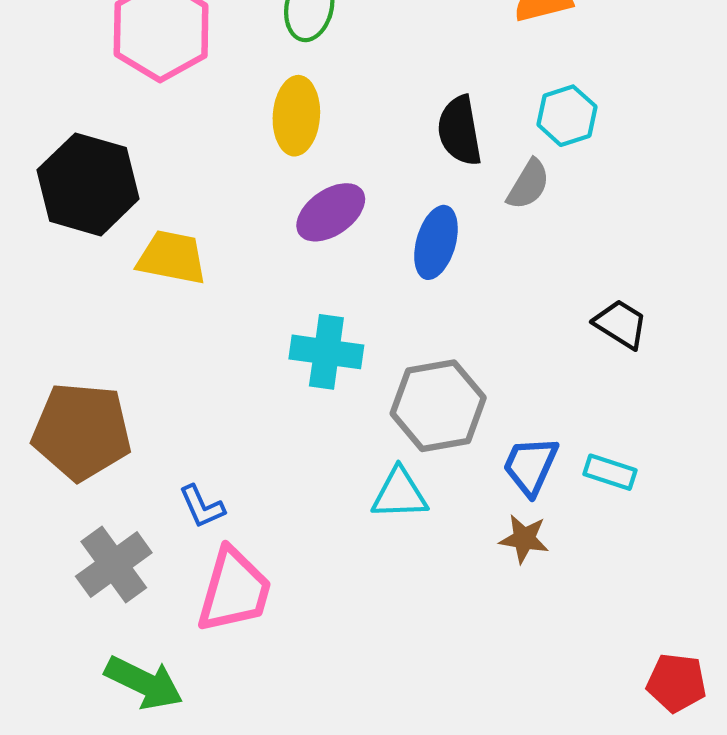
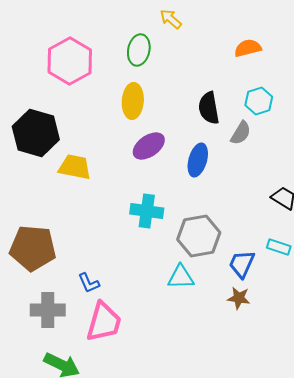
cyan rectangle: (610, 472) -> (279, 247), moved
gray cross: (114, 565) -> (48, 310), turned 36

